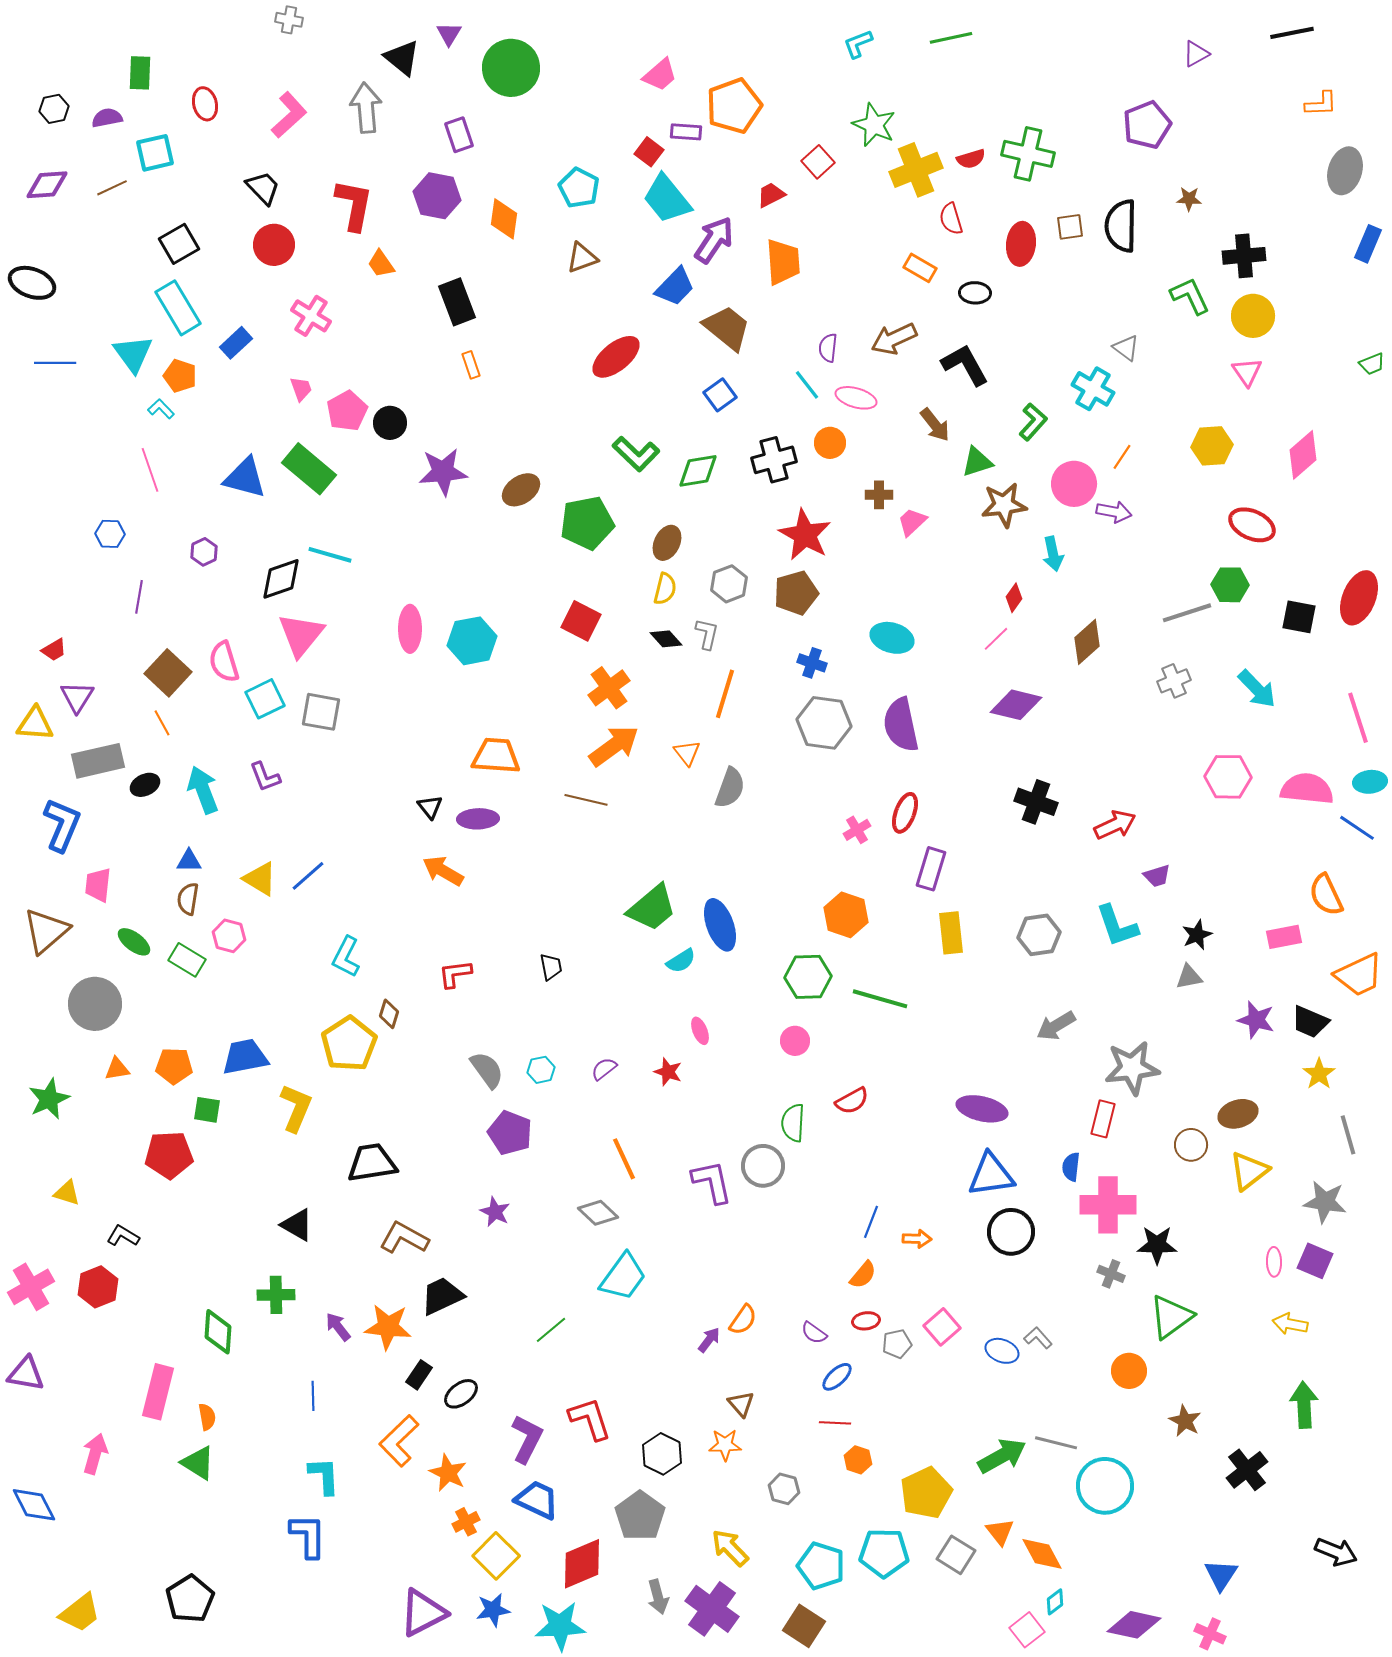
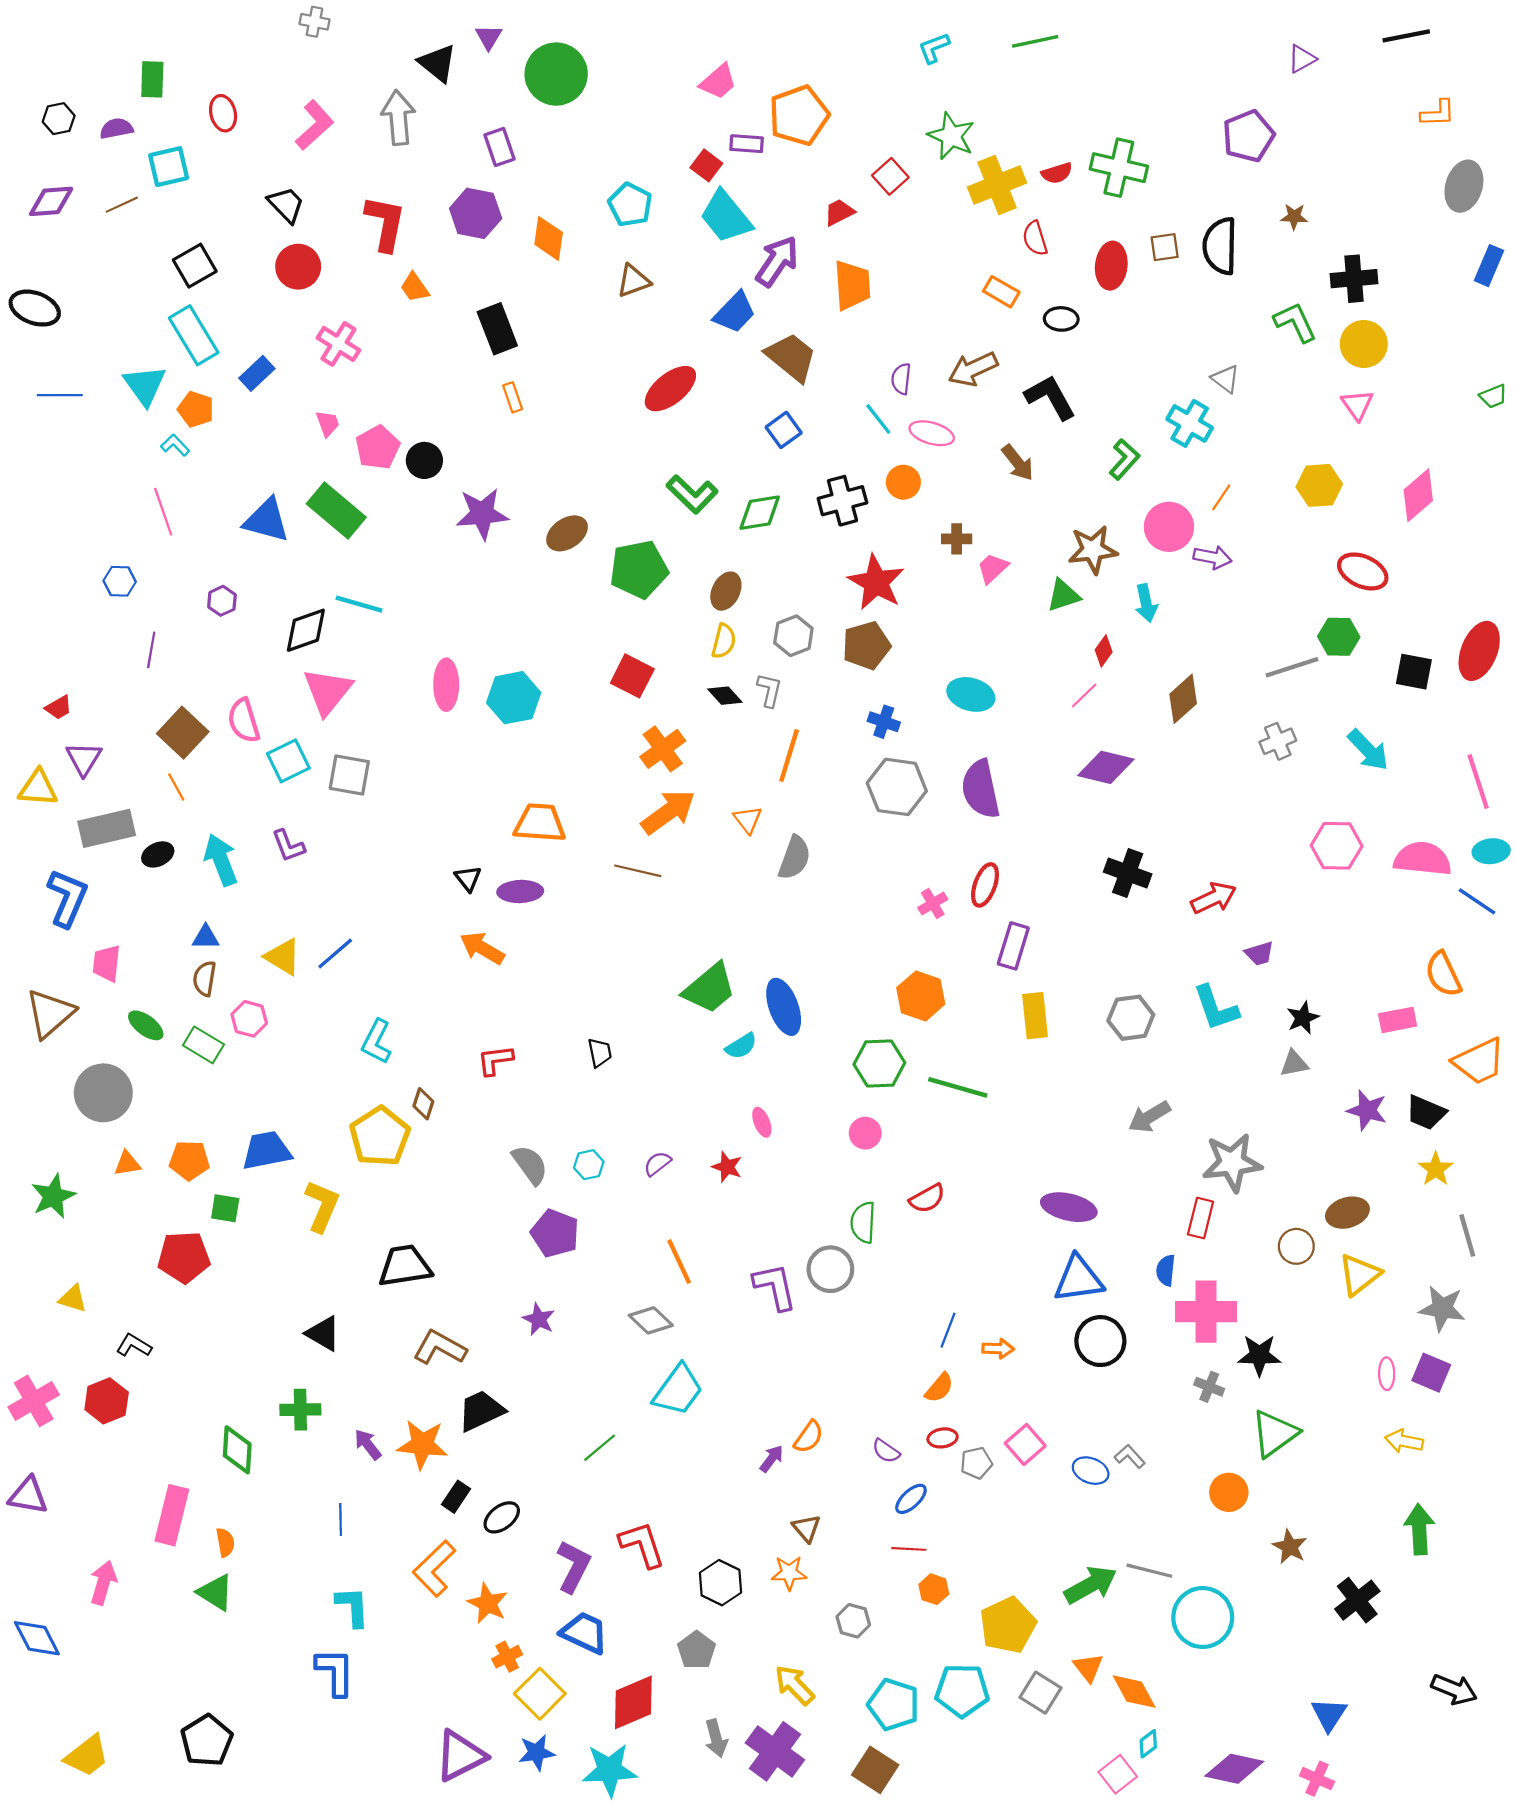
green triangle: (977, 462) -> (1063, 595), moved
gray pentagon: (640, 1516) -> (697, 1650), size x0.7

